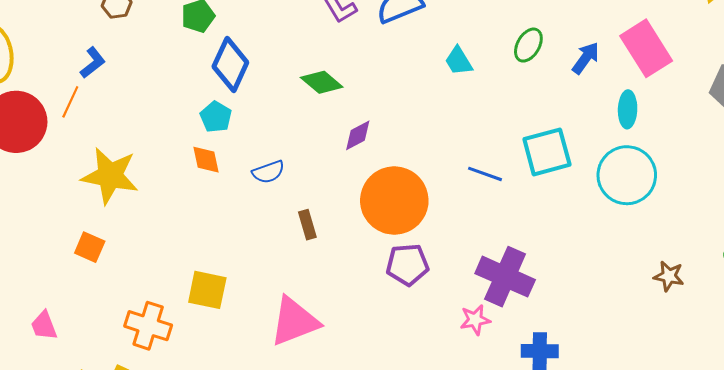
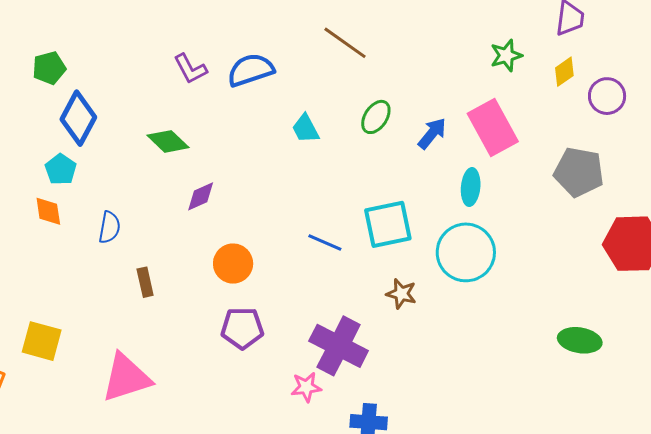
blue semicircle: (268, 172) -> (109, 227), turned -64
orange circle: (394, 201) -> (233, 264), size x0.6
brown star: (669, 276) -> (401, 294), moved

